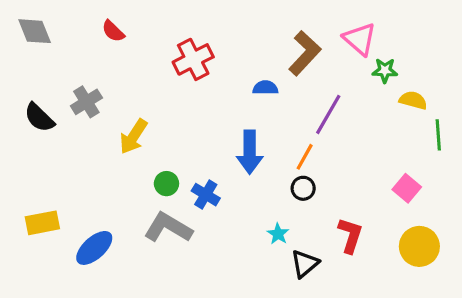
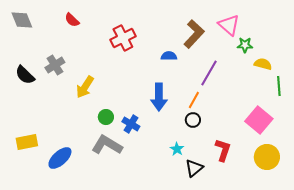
pink square: (407, 188) -> (259, 120), size x1.5

